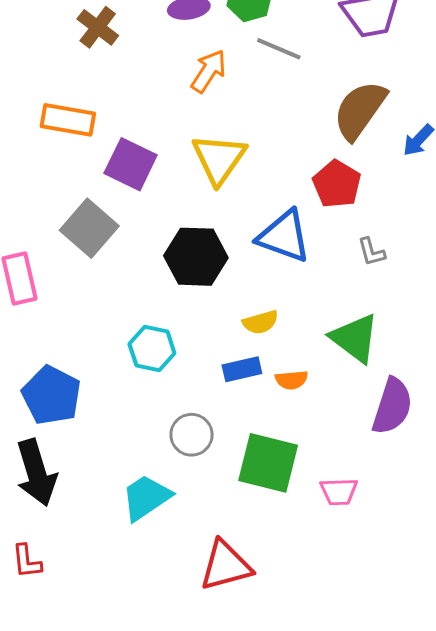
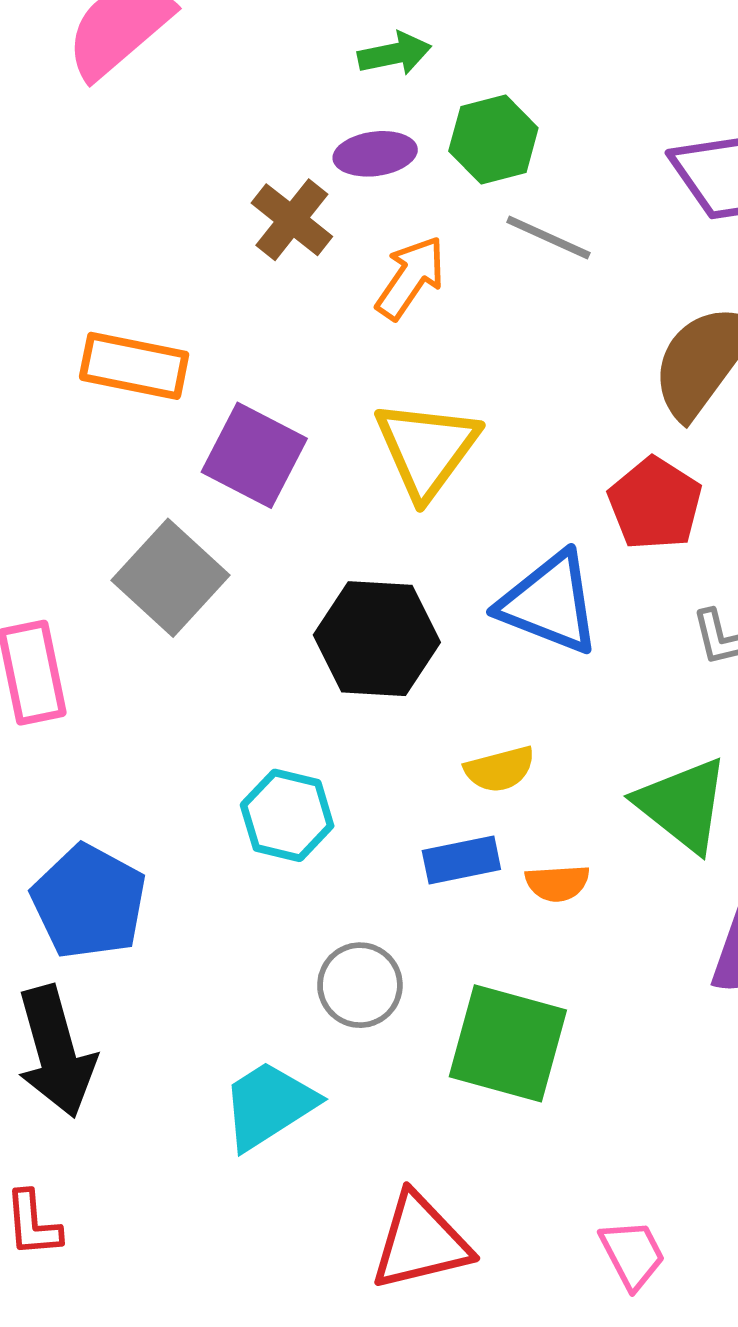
brown cross: (98, 27) -> (292, 220), moved
pink trapezoid: (339, 492) -> (632, 1254), moved, turned -117

